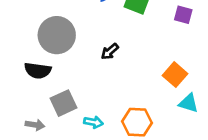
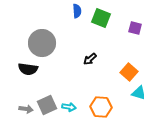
black arrow: (110, 51) -> (90, 59), moved
gray square: (64, 103) -> (47, 105), moved

